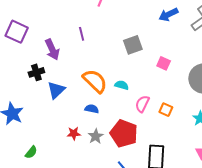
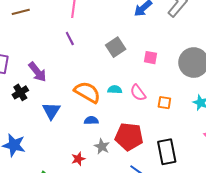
purple line: (82, 34) -> (70, 39), moved
black cross: (36, 72) -> (20, 92), moved
pink semicircle: (142, 104) -> (138, 93), moved, turned -48
red star: (74, 134) -> (78, 159), moved

